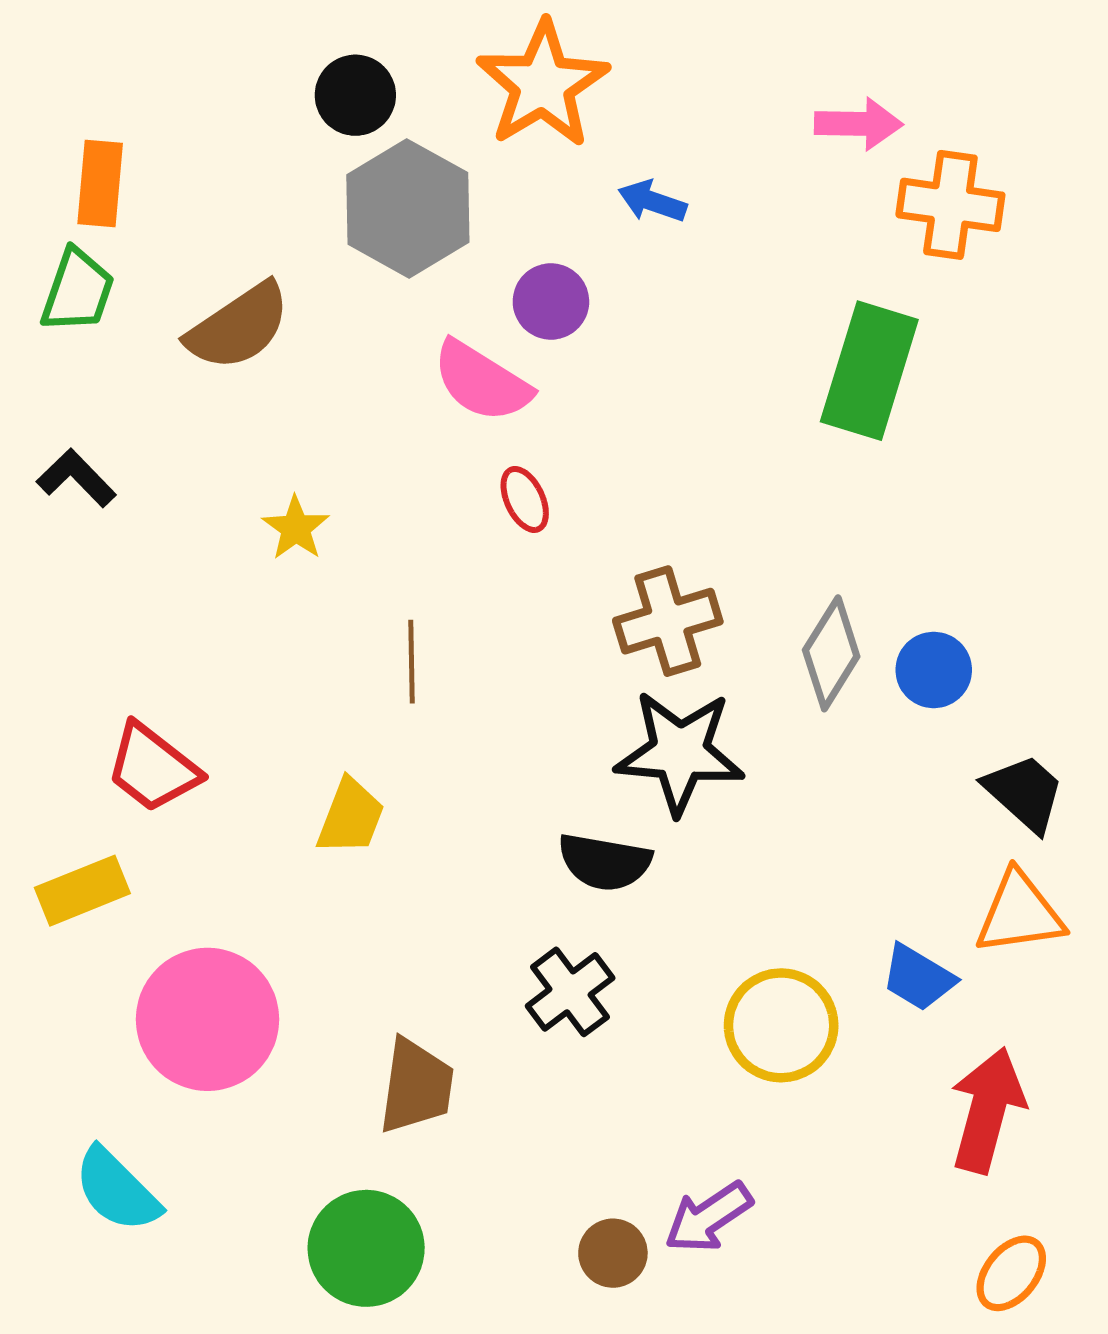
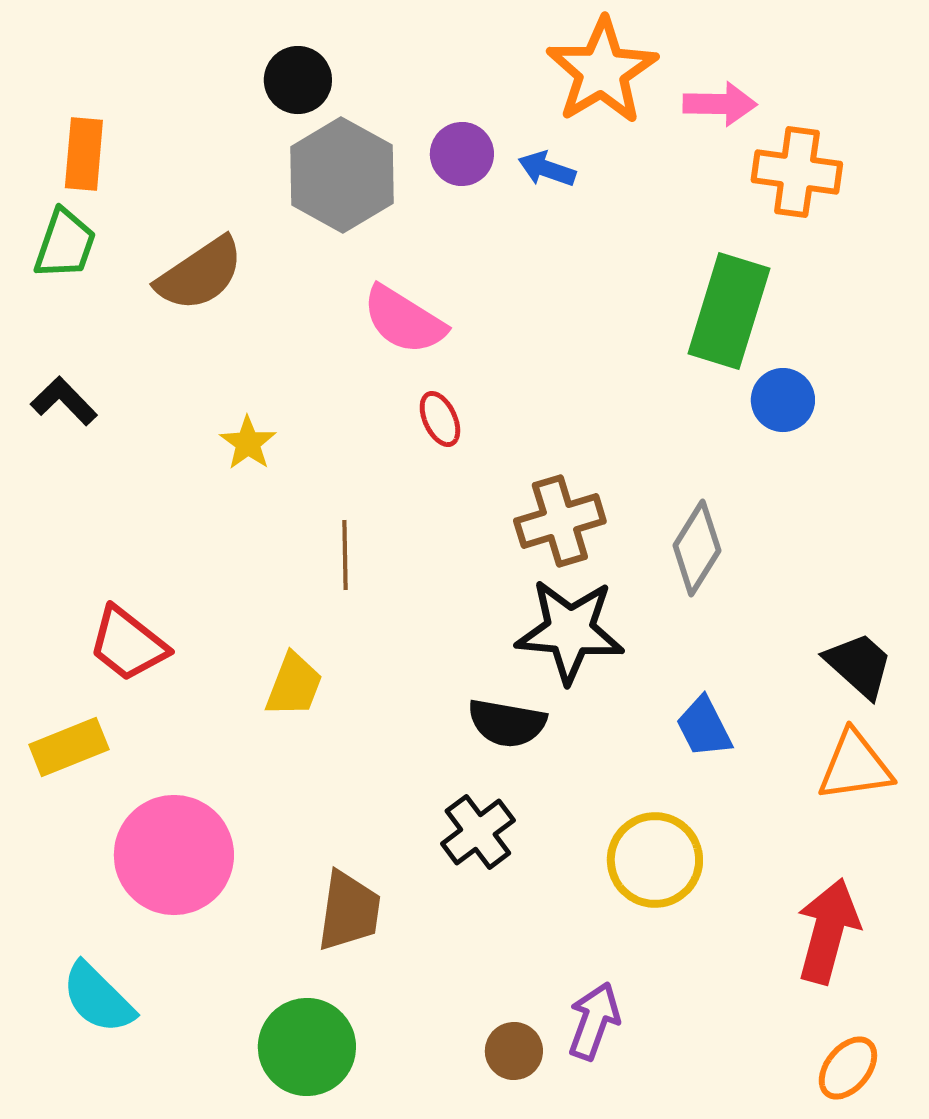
orange star: (543, 84) -> (602, 71), moved
purple circle: (551, 301) -> (462, 154), moved
blue circle: (934, 670) -> (783, 400), moved
blue trapezoid: (918, 978) -> (704, 727), moved, turned 32
purple arrow: (708, 1217) -> (594, 1021), turned 144

